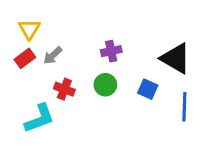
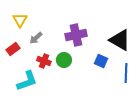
purple cross: (111, 51) -> (76, 35), size x1.5
red rectangle: (25, 58) -> (13, 49), moved
green circle: (105, 85) -> (64, 60), moved

